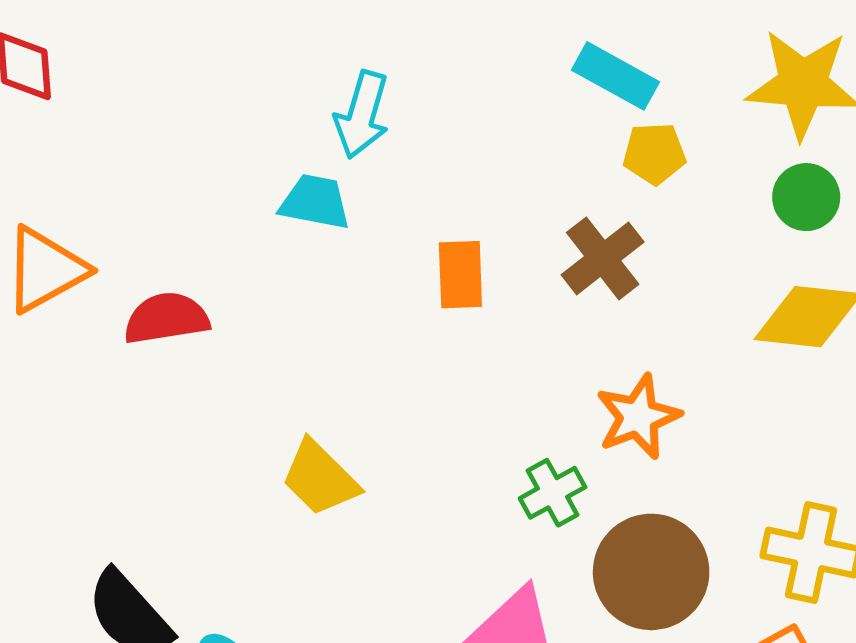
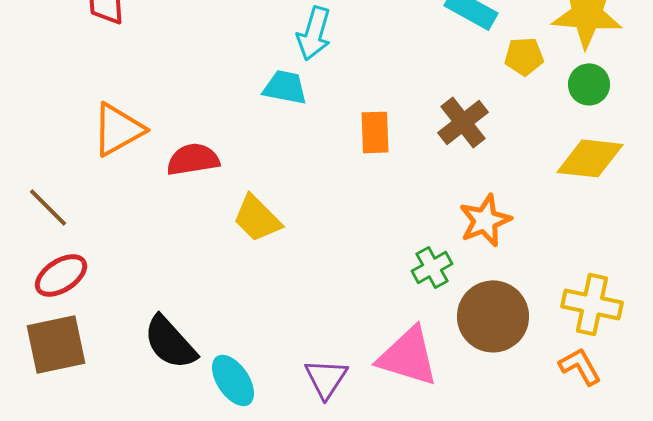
yellow pentagon: (654, 153) -> (524, 56), moved
yellow trapezoid: (320, 478) -> (257, 218), moved

